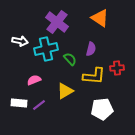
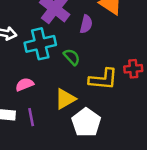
purple semicircle: (91, 49) -> (86, 24), moved
purple line: (39, 105) -> (31, 117), turned -64
white pentagon: (102, 109) -> (86, 122), moved, turned -30

